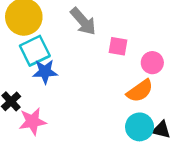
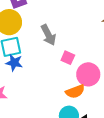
pink circle: (152, 63) -> (88, 74), size x1.5

